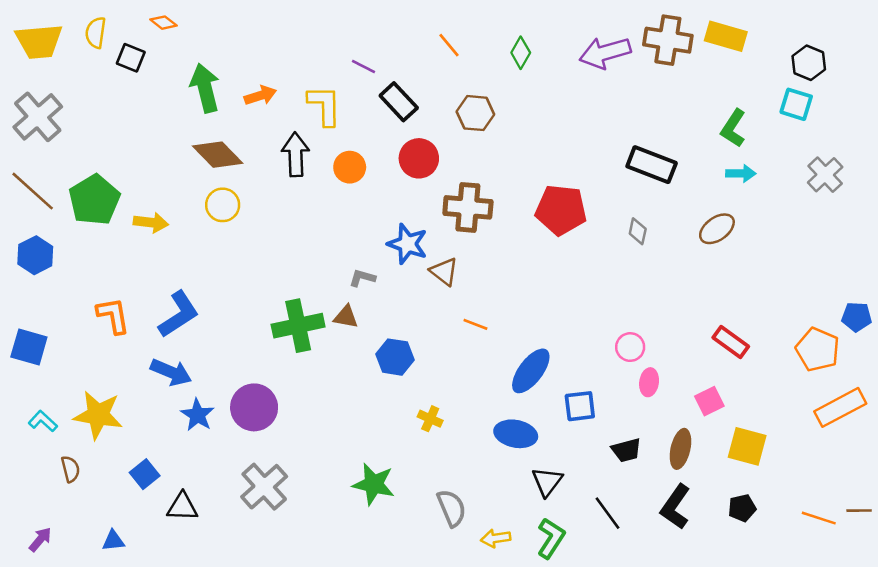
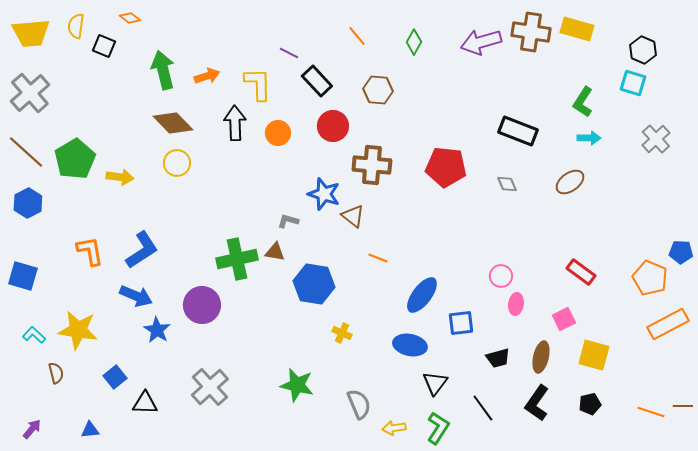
gray diamond: (638, 231) -> (507, 184), turned -35
blue hexagon: (395, 357) -> (314, 284), size x1.4
purple circle: (254, 407) -> (202, 305), moved

